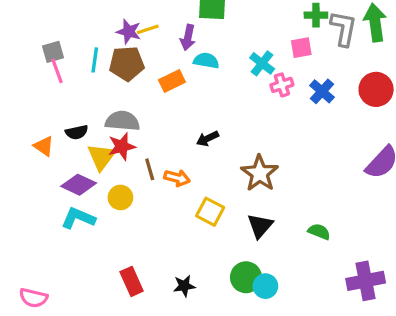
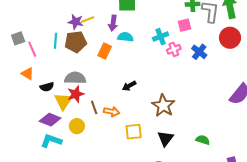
gray square: (53, 52) -> (18, 38), moved
cyan cross: (262, 63) -> (161, 37), turned 35
orange rectangle: (172, 81) -> (105, 51), turned -35
red circle: (376, 89) -> (230, 38), moved
orange triangle: (44, 146) -> (28, 74), moved
yellow square: (210, 212) -> (134, 132), turned -30

